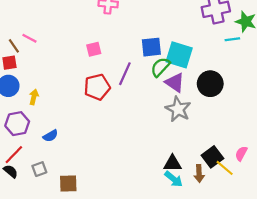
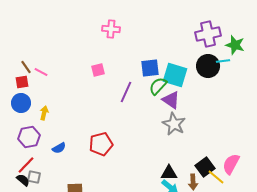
pink line: (29, 38) -> (41, 72), moved
black circle: (210, 84) -> (208, 66), moved
red pentagon: (97, 87) -> (101, 144), moved
pink semicircle: (241, 154) -> (231, 164), size x1.5
gray square: (39, 169) -> (34, 177), moved, turned 32

